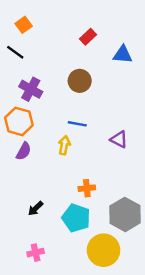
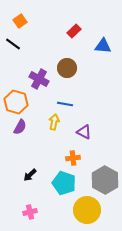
purple cross: (31, 89) -> (39, 79), moved
purple triangle: (119, 139) -> (84, 132), moved

